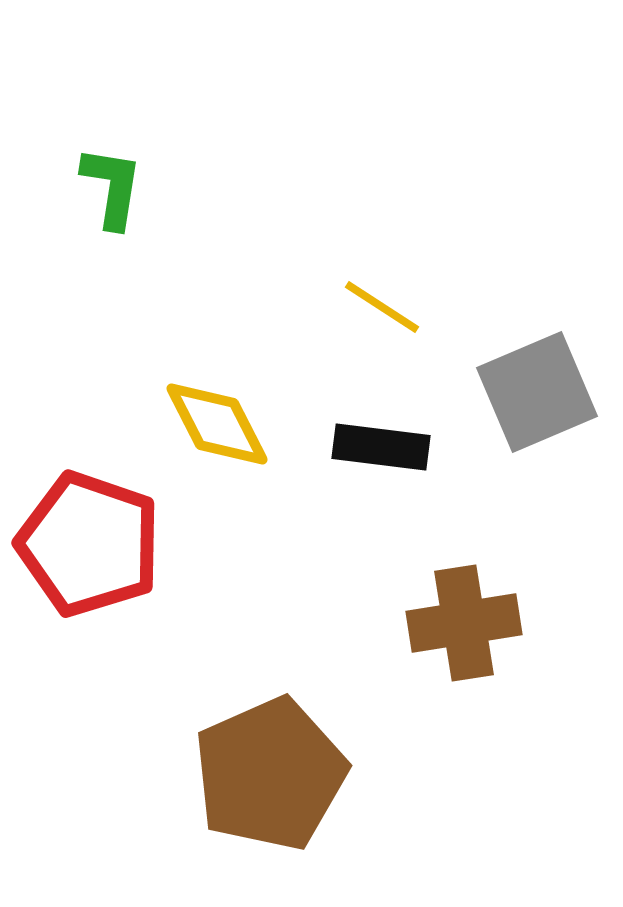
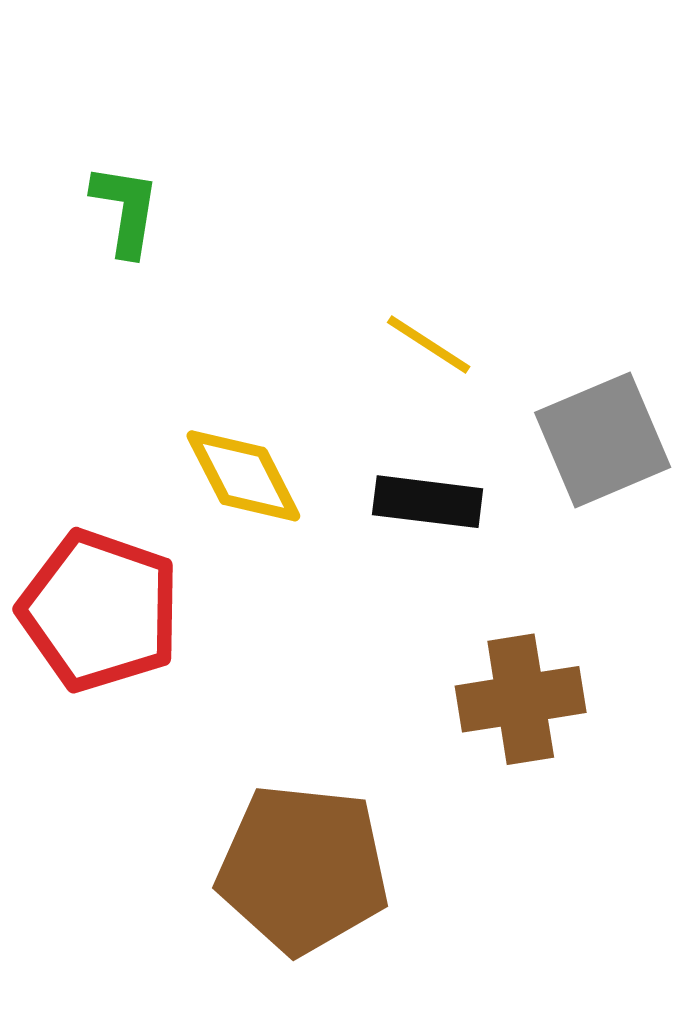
brown pentagon: (270, 774) -> (303, 869), turned 30

